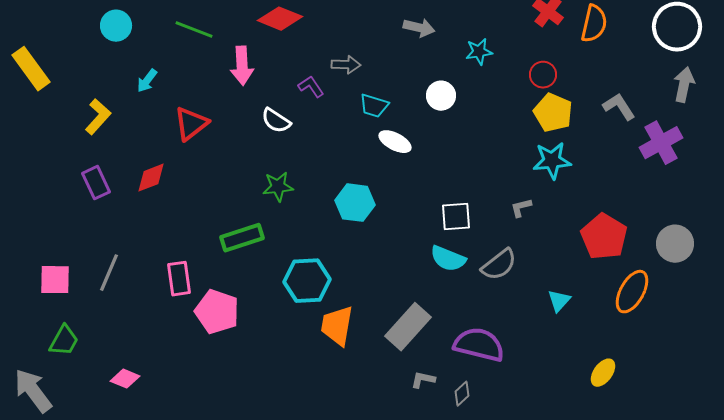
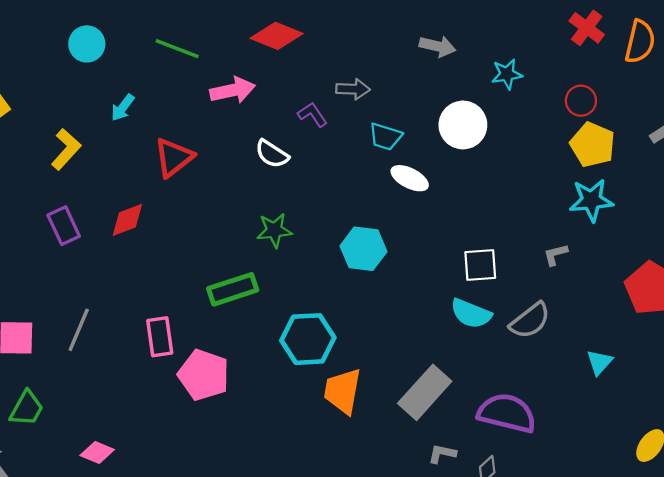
pink arrow: (242, 66) -> (233, 90), turned -99
white circle: (441, 96) -> (463, 125), size x1.4

